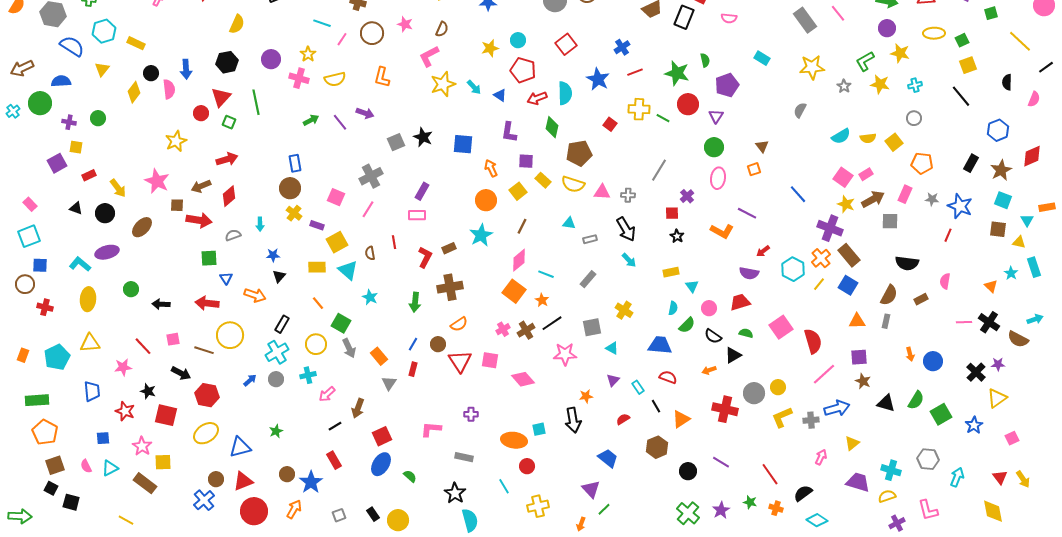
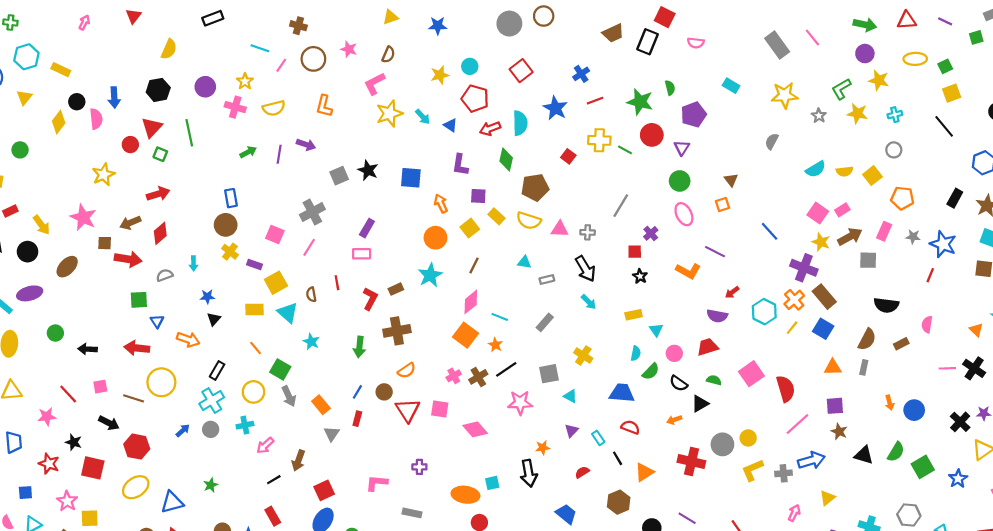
purple line: (340, 122) -> (279, 154), turned 48
pink ellipse: (718, 178) -> (684, 214), turned -35

